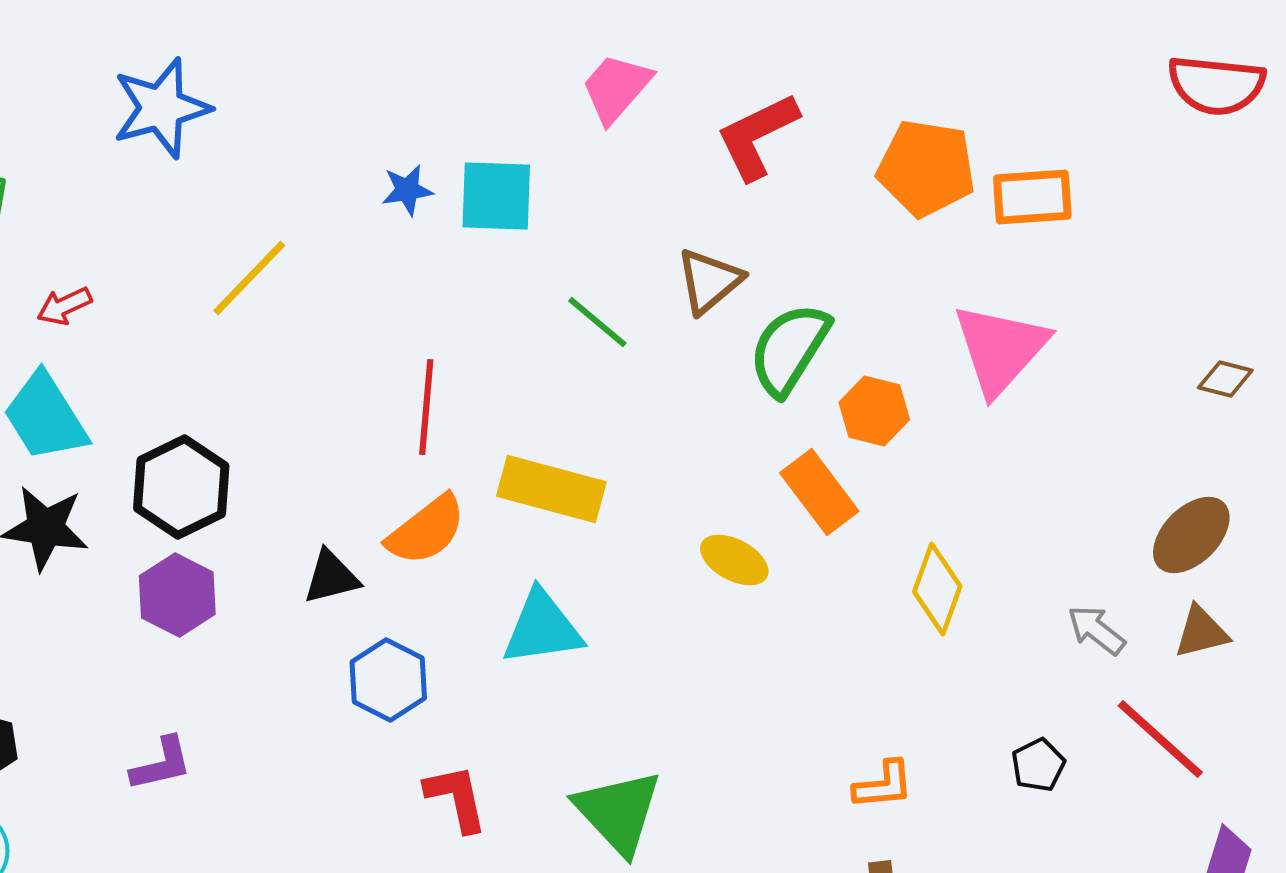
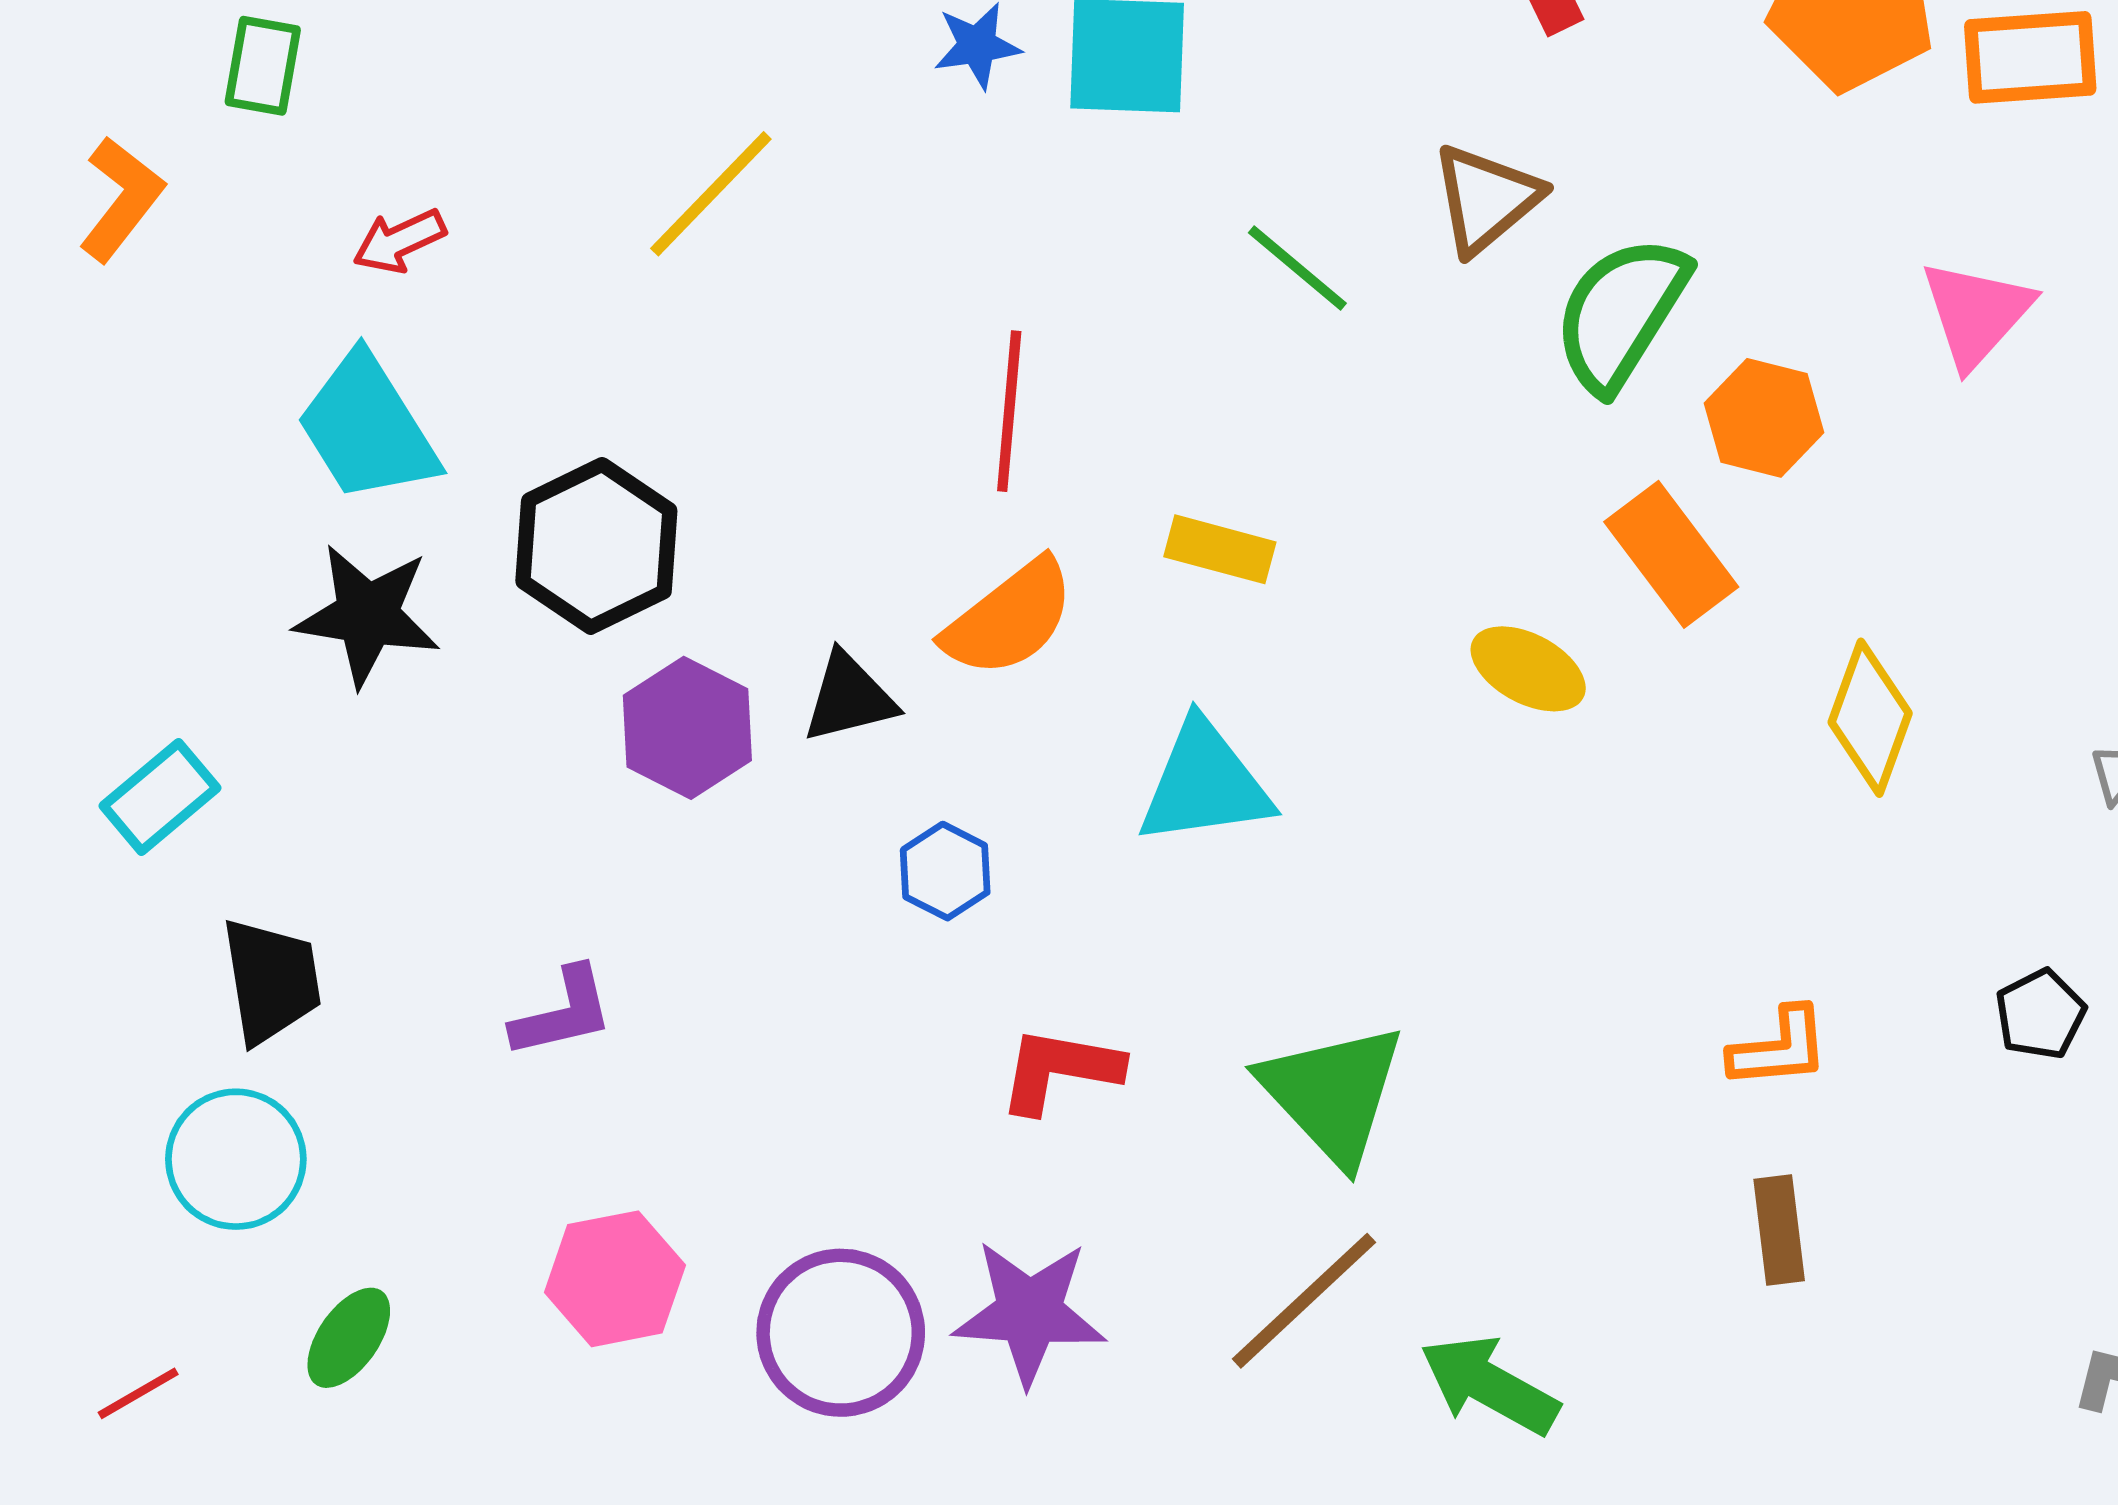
pink triangle: (1000, 349) -> (1976, 313), size x0.7
yellow rectangle: (551, 489) -> (1220, 549), size x0.6
purple hexagon: (177, 595) -> (687, 728), moved
blue hexagon: (388, 680) -> (945, 871), size x0.7
red L-shape: (456, 798) -> (1060, 1070), turned -68

